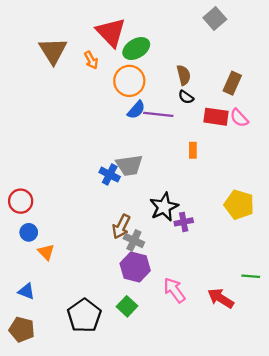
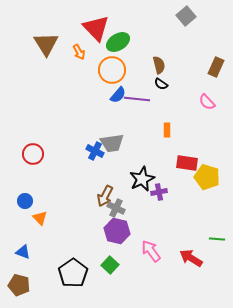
brown rectangle: (232, 83) -> (216, 67), moved
red rectangle: (216, 117) -> (187, 163), moved
red circle: (21, 201) -> (33, 154), moved

